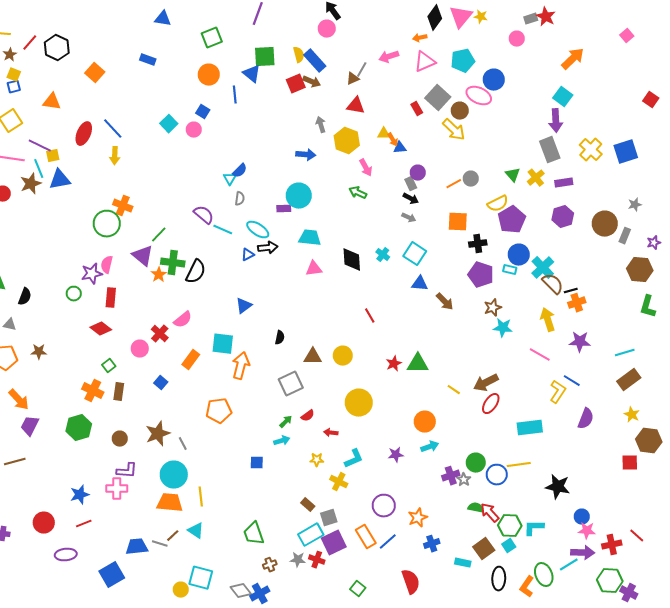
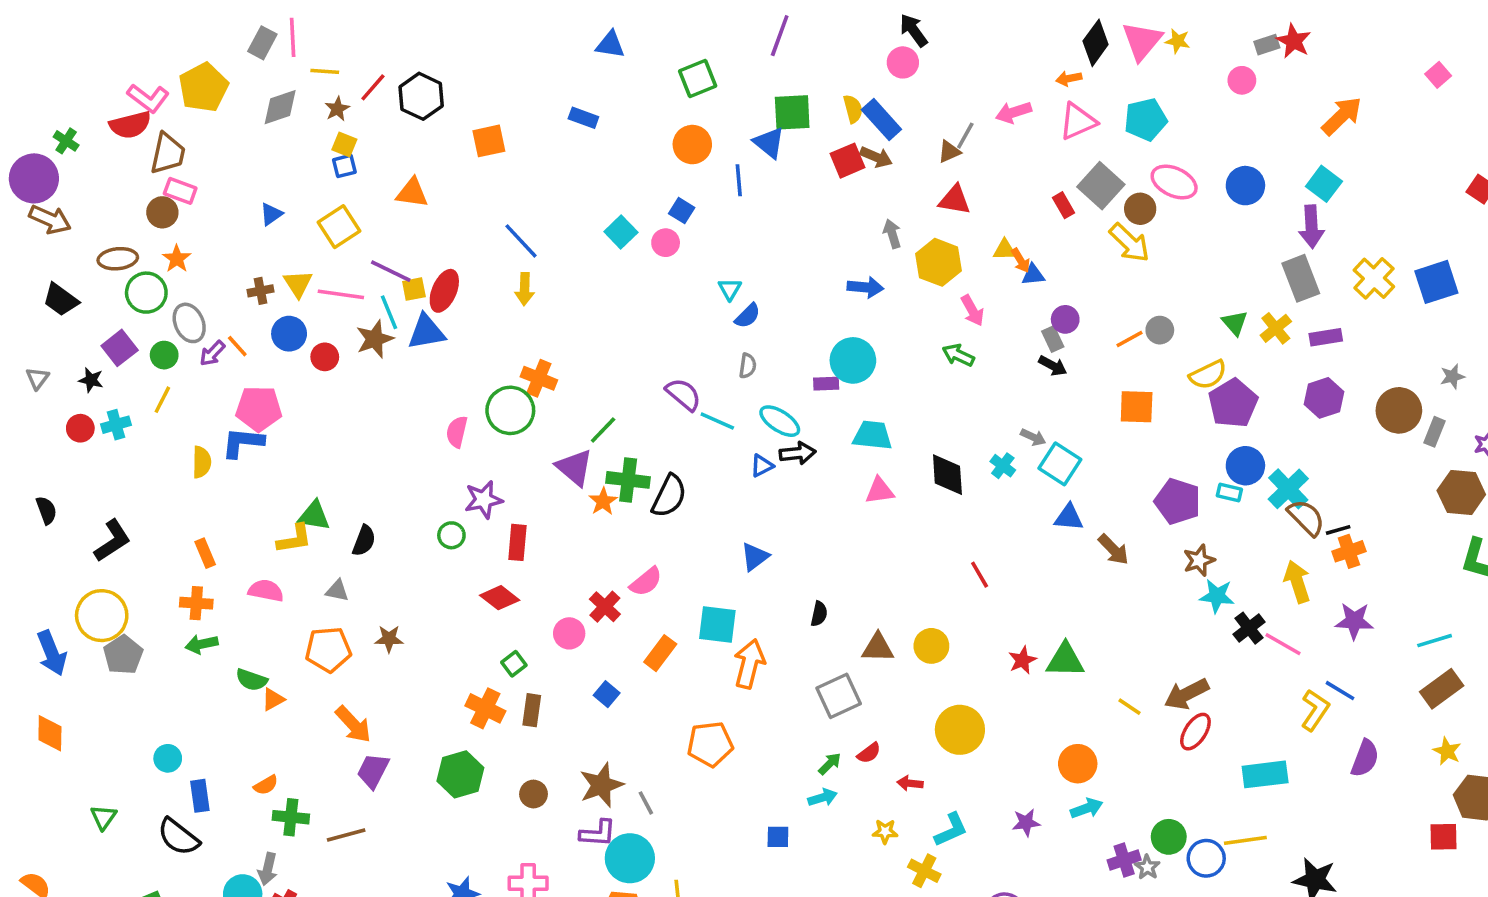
orange square: (95, 73) -> (489, 141), turned 36
blue circle: (494, 80) -> (1245, 186), moved
red ellipse: (84, 134) -> (444, 291), moved
cyan triangle: (230, 179) -> (730, 289), moved
gray arrow: (409, 218) -> (1033, 437), moved
black cross: (478, 244) -> (1249, 628), moved, turned -30
pink semicircle: (107, 265) -> (457, 432), moved
purple L-shape: (127, 471) -> (598, 833), moved

